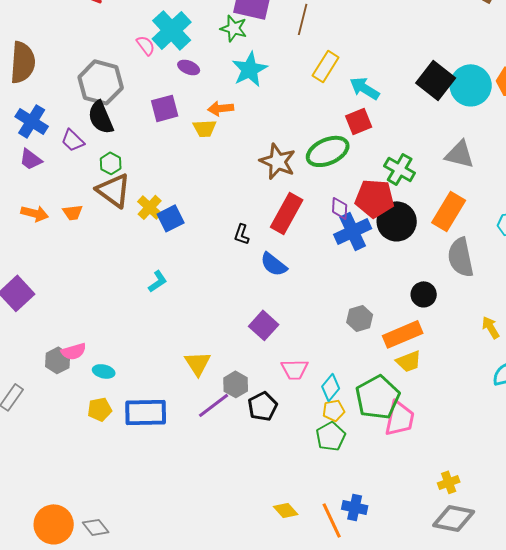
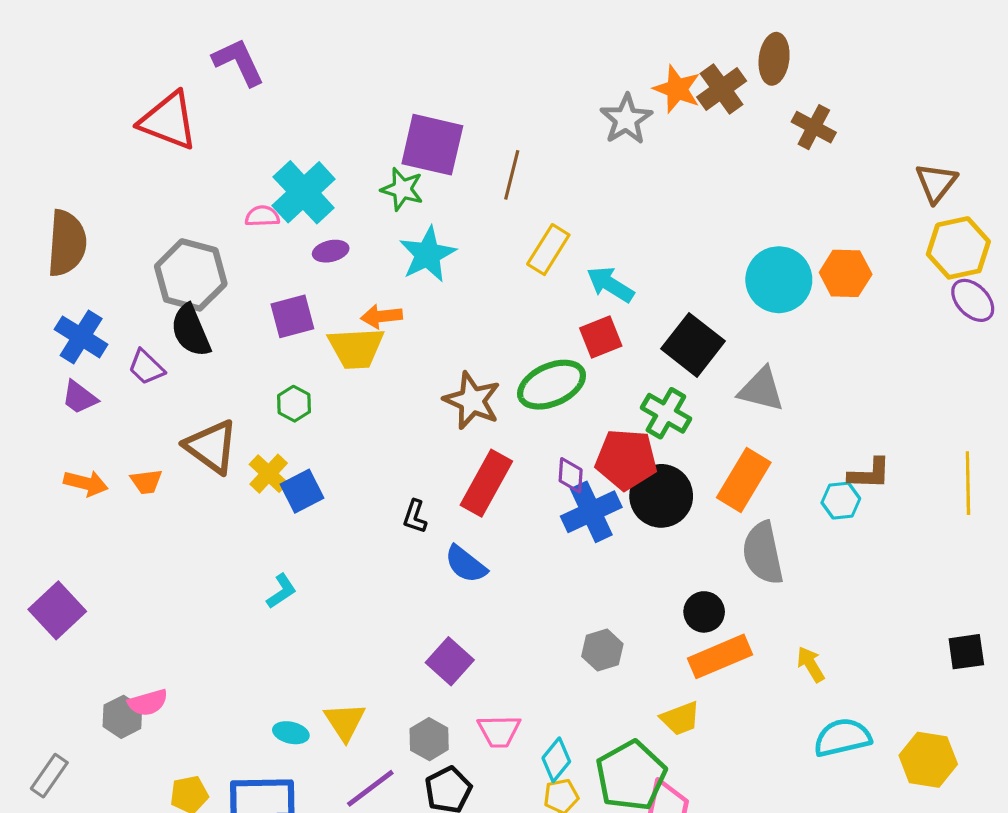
pink semicircle: (146, 45) -> (262, 216), turned -55
purple ellipse: (189, 67) -> (331, 251), turned -35
black square: (436, 80) -> (693, 345), moved
yellow trapezoid: (205, 128) -> (356, 348), size x1.5
green hexagon: (111, 163) -> (294, 404), moved
orange rectangle: (403, 334) -> (720, 656), moved
cyan ellipse: (104, 371) -> (291, 733), moved
gray hexagon: (236, 384) -> (429, 739), moved

